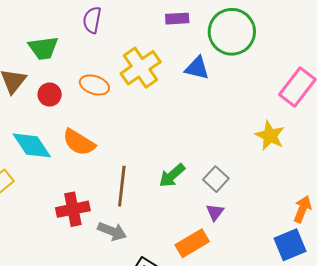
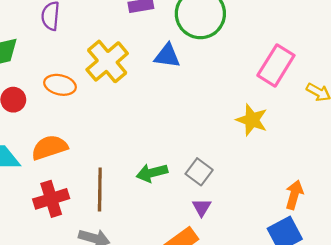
orange semicircle: (79, 142) -> (49, 147), turned 136
green arrow: (172, 175) -> (152, 173), turned 32
red cross: (73, 209) -> (51, 199), moved

